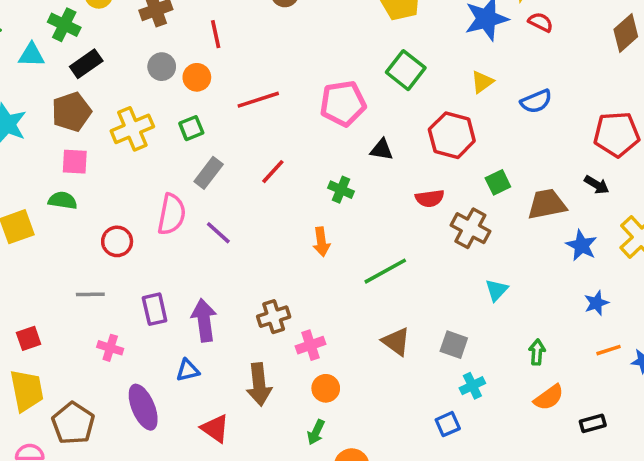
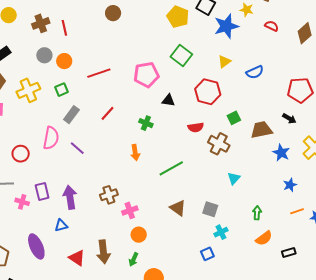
red semicircle: (541, 22) -> (272, 26), moved
red line: (216, 34) -> (64, 28), moved
pink cross: (110, 348) -> (22, 202), moved
brown arrow: (259, 384) -> (103, 252), moved

